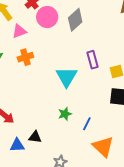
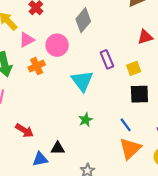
pink circle: (47, 17) -> (57, 45), moved
blue line: (87, 124) -> (126, 125), moved, turned -56
orange triangle: (103, 147) -> (130, 149), turned 40

